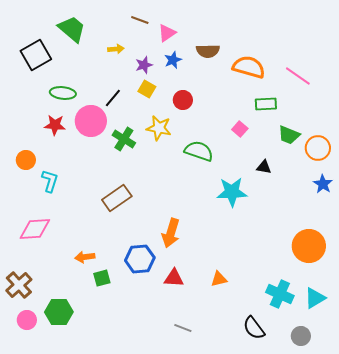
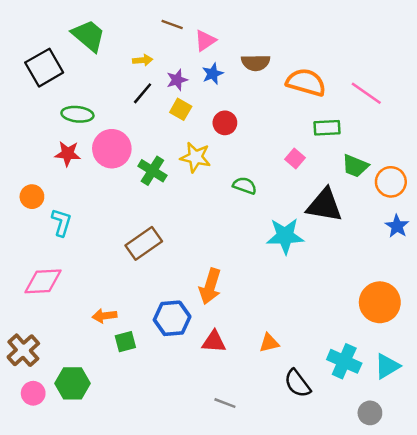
black line: (113, 98) -> (143, 93), moved
green semicircle: (199, 151) -> (245, 186), size x0.7
black triangle: (264, 167) -> (324, 205), size x2.0
black semicircle: (254, 328) -> (297, 383), moved

